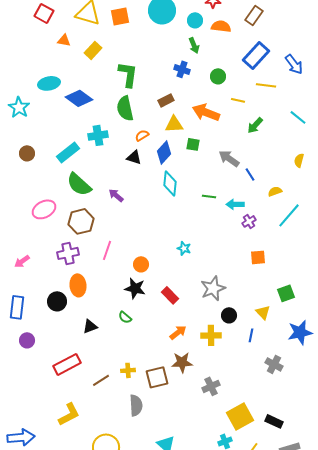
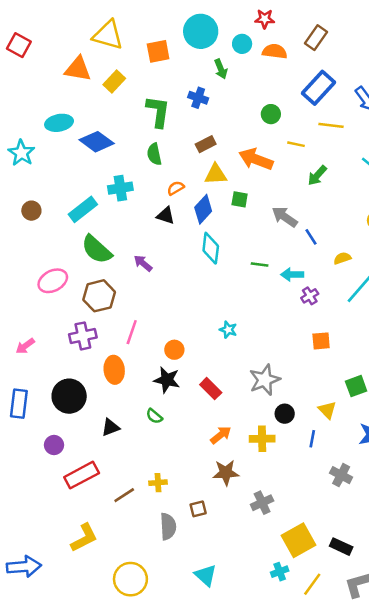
red square: (44, 13) -> (19, 45), moved
orange square: (120, 16) -> (158, 51), moved
orange triangle: (64, 40) -> (78, 69), size x1.6
green arrow: (194, 45) -> (221, 69), moved
blue cross: (182, 69) -> (198, 98), moved
green semicircle: (125, 108) -> (154, 154), size x0.7
orange ellipse: (78, 285) -> (114, 370), moved
black circle: (57, 301) -> (69, 396), size x1.4
purple circle: (27, 340) -> (54, 445), moved
brown square: (157, 377) -> (198, 509), moved, size x0.6

